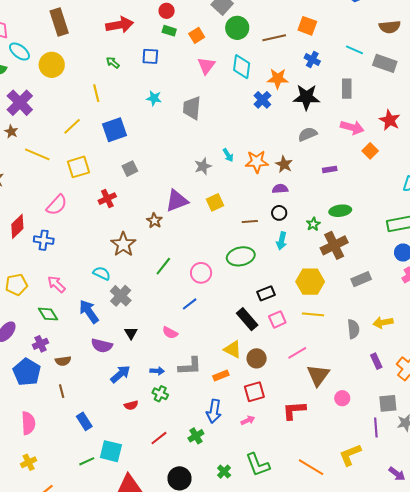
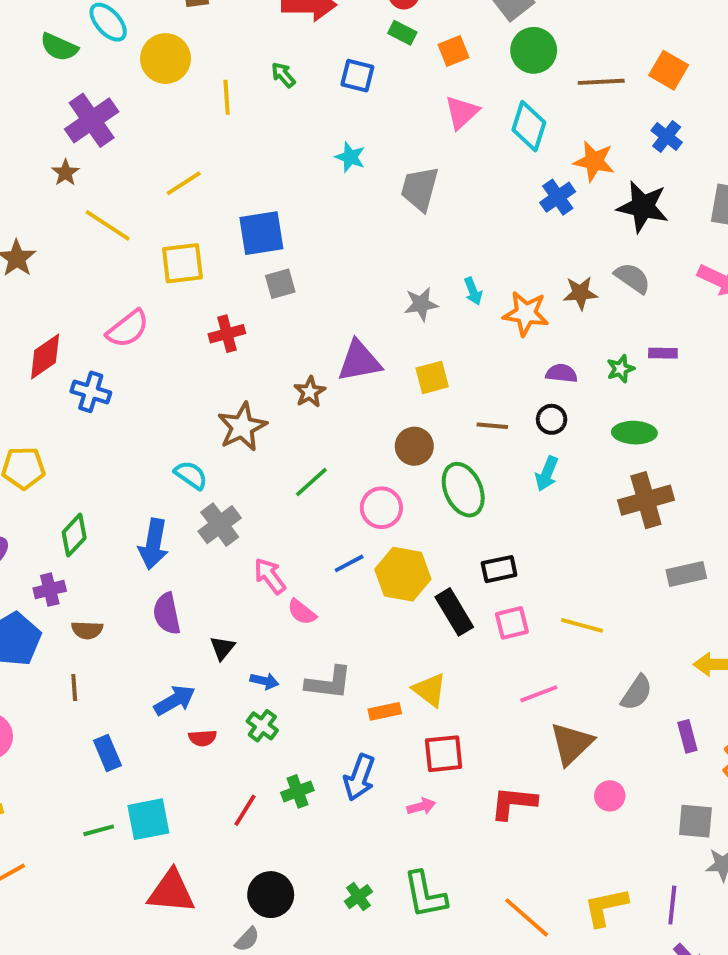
yellow line: (96, 93) -> (227, 97), moved
blue square: (114, 130) -> (261, 233), moved
gray semicircle: (308, 134) -> (633, 278), turned 48
brown star: (284, 164) -> (580, 293), moved, turned 30
green ellipse: (340, 211) -> (634, 433), moved
green star: (313, 224) -> (621, 369), moved
green ellipse: (241, 256) -> (463, 490), turned 68
yellow hexagon: (310, 282) -> (403, 574), moved
pink arrow: (56, 284) -> (270, 576), moved
blue arrow: (89, 312) -> (153, 544), turned -145
green diamond: (48, 314) -> (74, 535), turned 65
gray semicircle: (353, 329) -> (637, 693), moved, turned 30
black triangle: (131, 333) -> (222, 648), moved
purple semicircle: (102, 346) -> (167, 614), turned 55
yellow triangle: (233, 349) -> (430, 690), moved
brown circle: (257, 358) -> (414, 446), moved
blue arrow: (120, 374) -> (175, 700), moved
purple line: (376, 427) -> (672, 905), moved
green cross: (196, 436) -> (297, 791), moved
red line: (159, 438) -> (245, 810), turned -30
cyan square: (111, 451) -> (148, 819), turned -35

